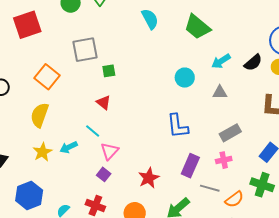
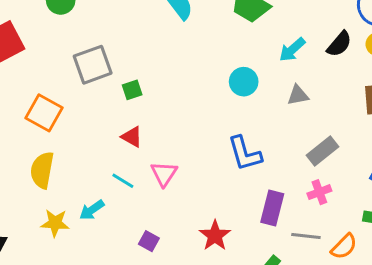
pink triangle: (110, 151) -> (164, 174), moved
yellow star: (42, 152) -> (55, 223), turned -30

